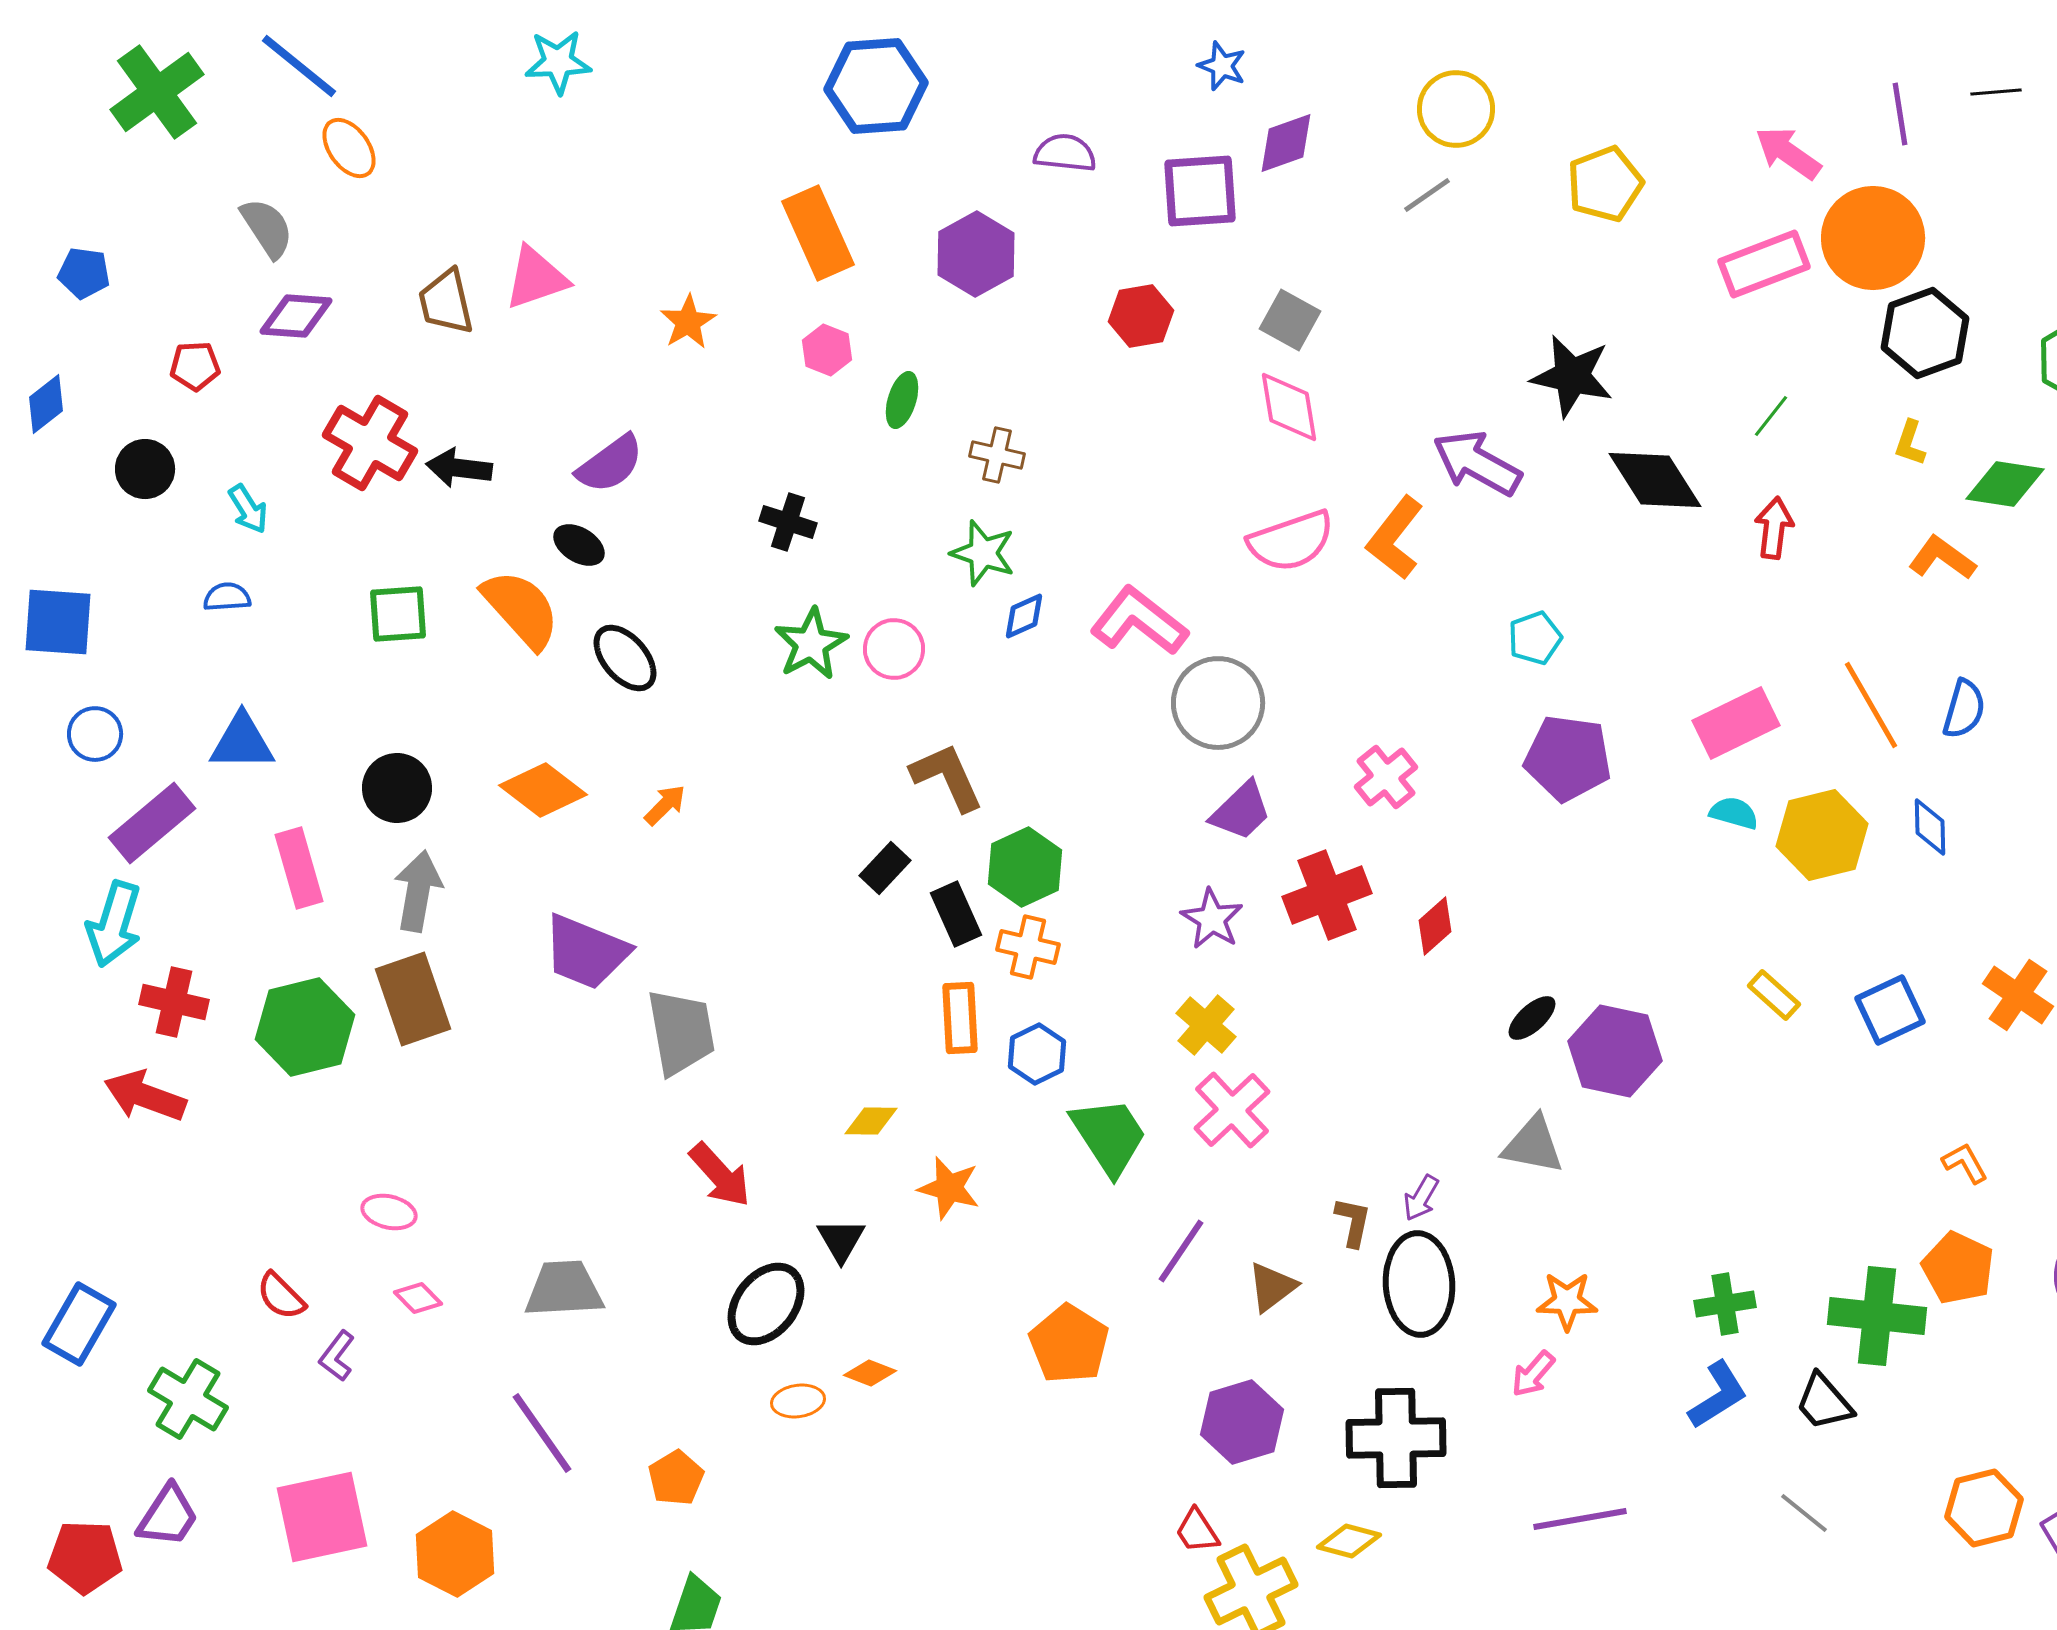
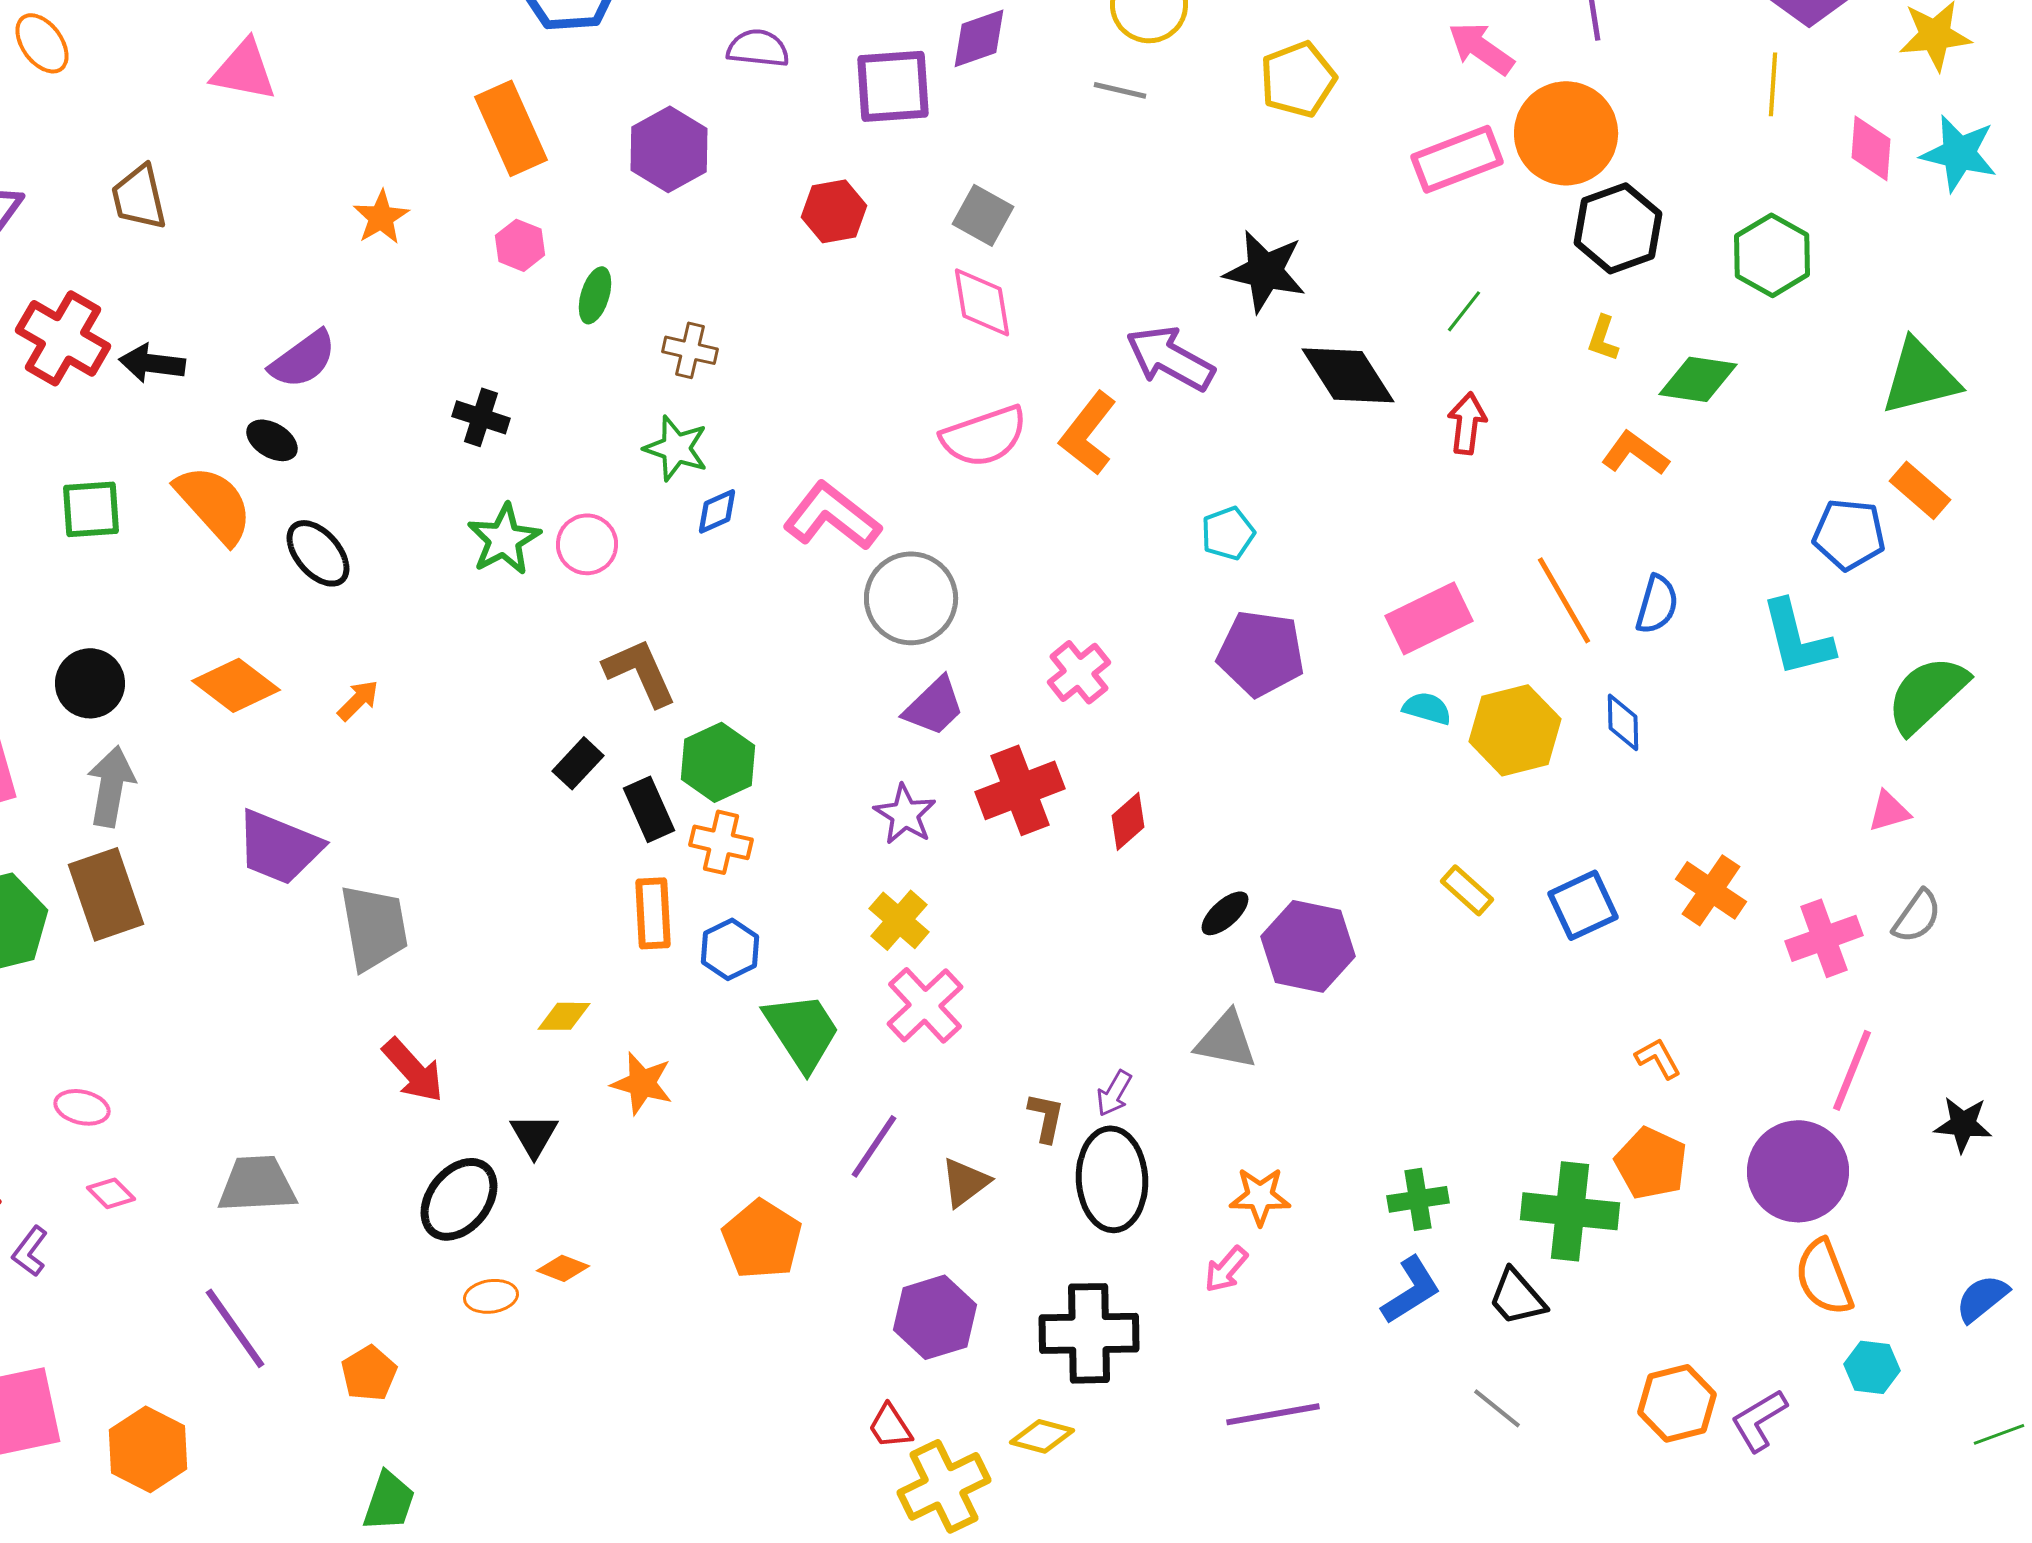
gray line: (1427, 195) -> (1120, 90), turned 48
pink triangle: (536, 278) -> (244, 70), moved, turned 30

